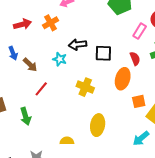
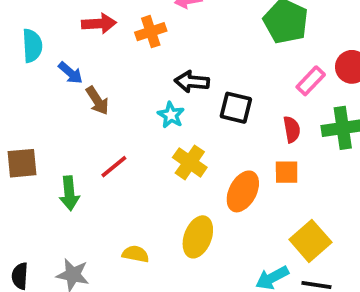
blue arrow: (13, 53) -> (70, 73), turned -40
cyan star: (60, 59) -> (171, 115), moved
orange ellipse: (123, 79) -> (243, 191), moved
red line: (41, 89) -> (114, 167), moved
orange square: (139, 101) -> (287, 172), moved

